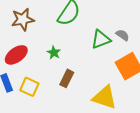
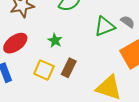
yellow square: (29, 87) -> (44, 70), moved

